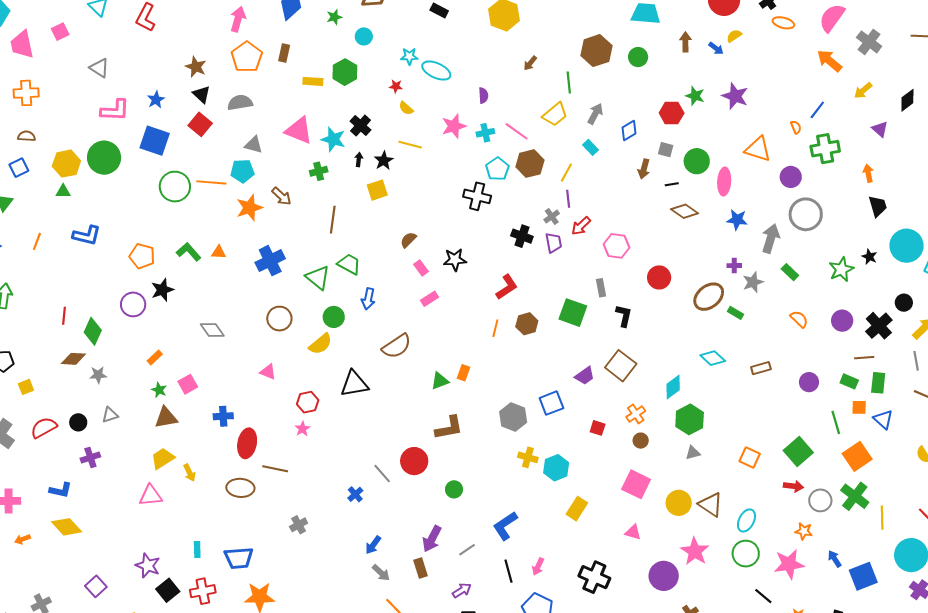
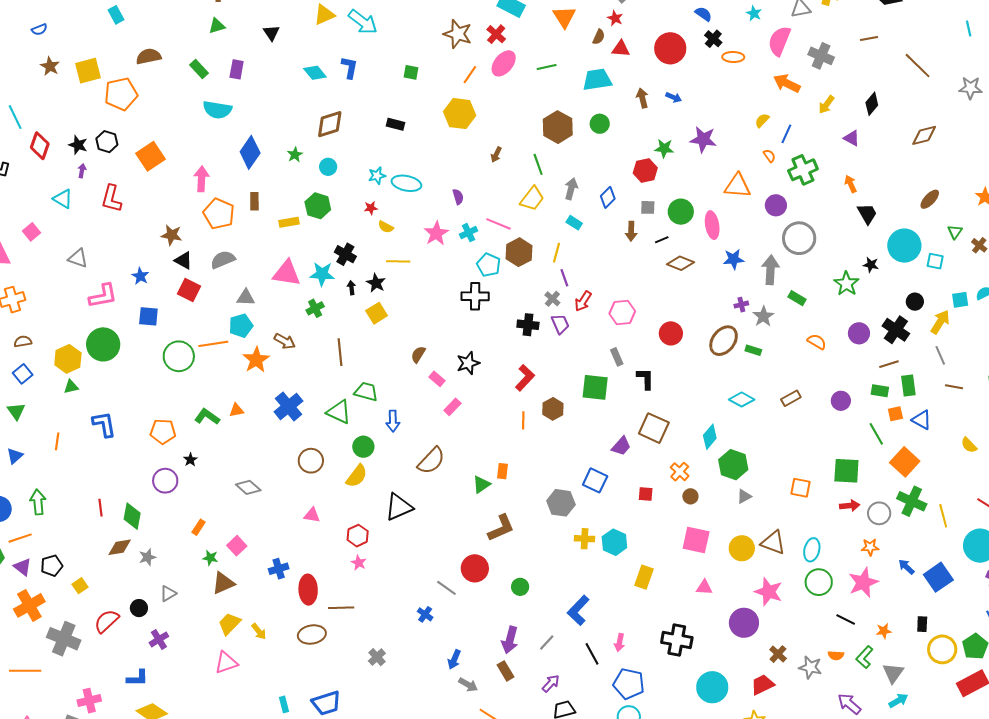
yellow semicircle: (734, 36) -> (762, 120), moved
blue square: (155, 141) -> (148, 316), size x0.7
blue L-shape: (87, 235) -> (104, 424), turned -100
black star: (162, 290) -> (190, 460), size x0.6
blue square: (551, 403) -> (595, 480), turned -30
green square: (798, 451) -> (846, 471), turned -32

